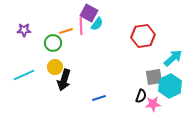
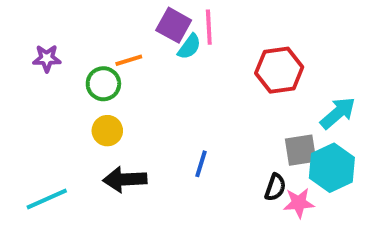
pink line: (81, 26) -> (209, 27), moved
cyan line: (24, 75) -> (47, 199), moved
black arrow: (64, 80) -> (125, 179), moved, turned 70
blue line: (99, 98) -> (201, 164), moved, turned -56

